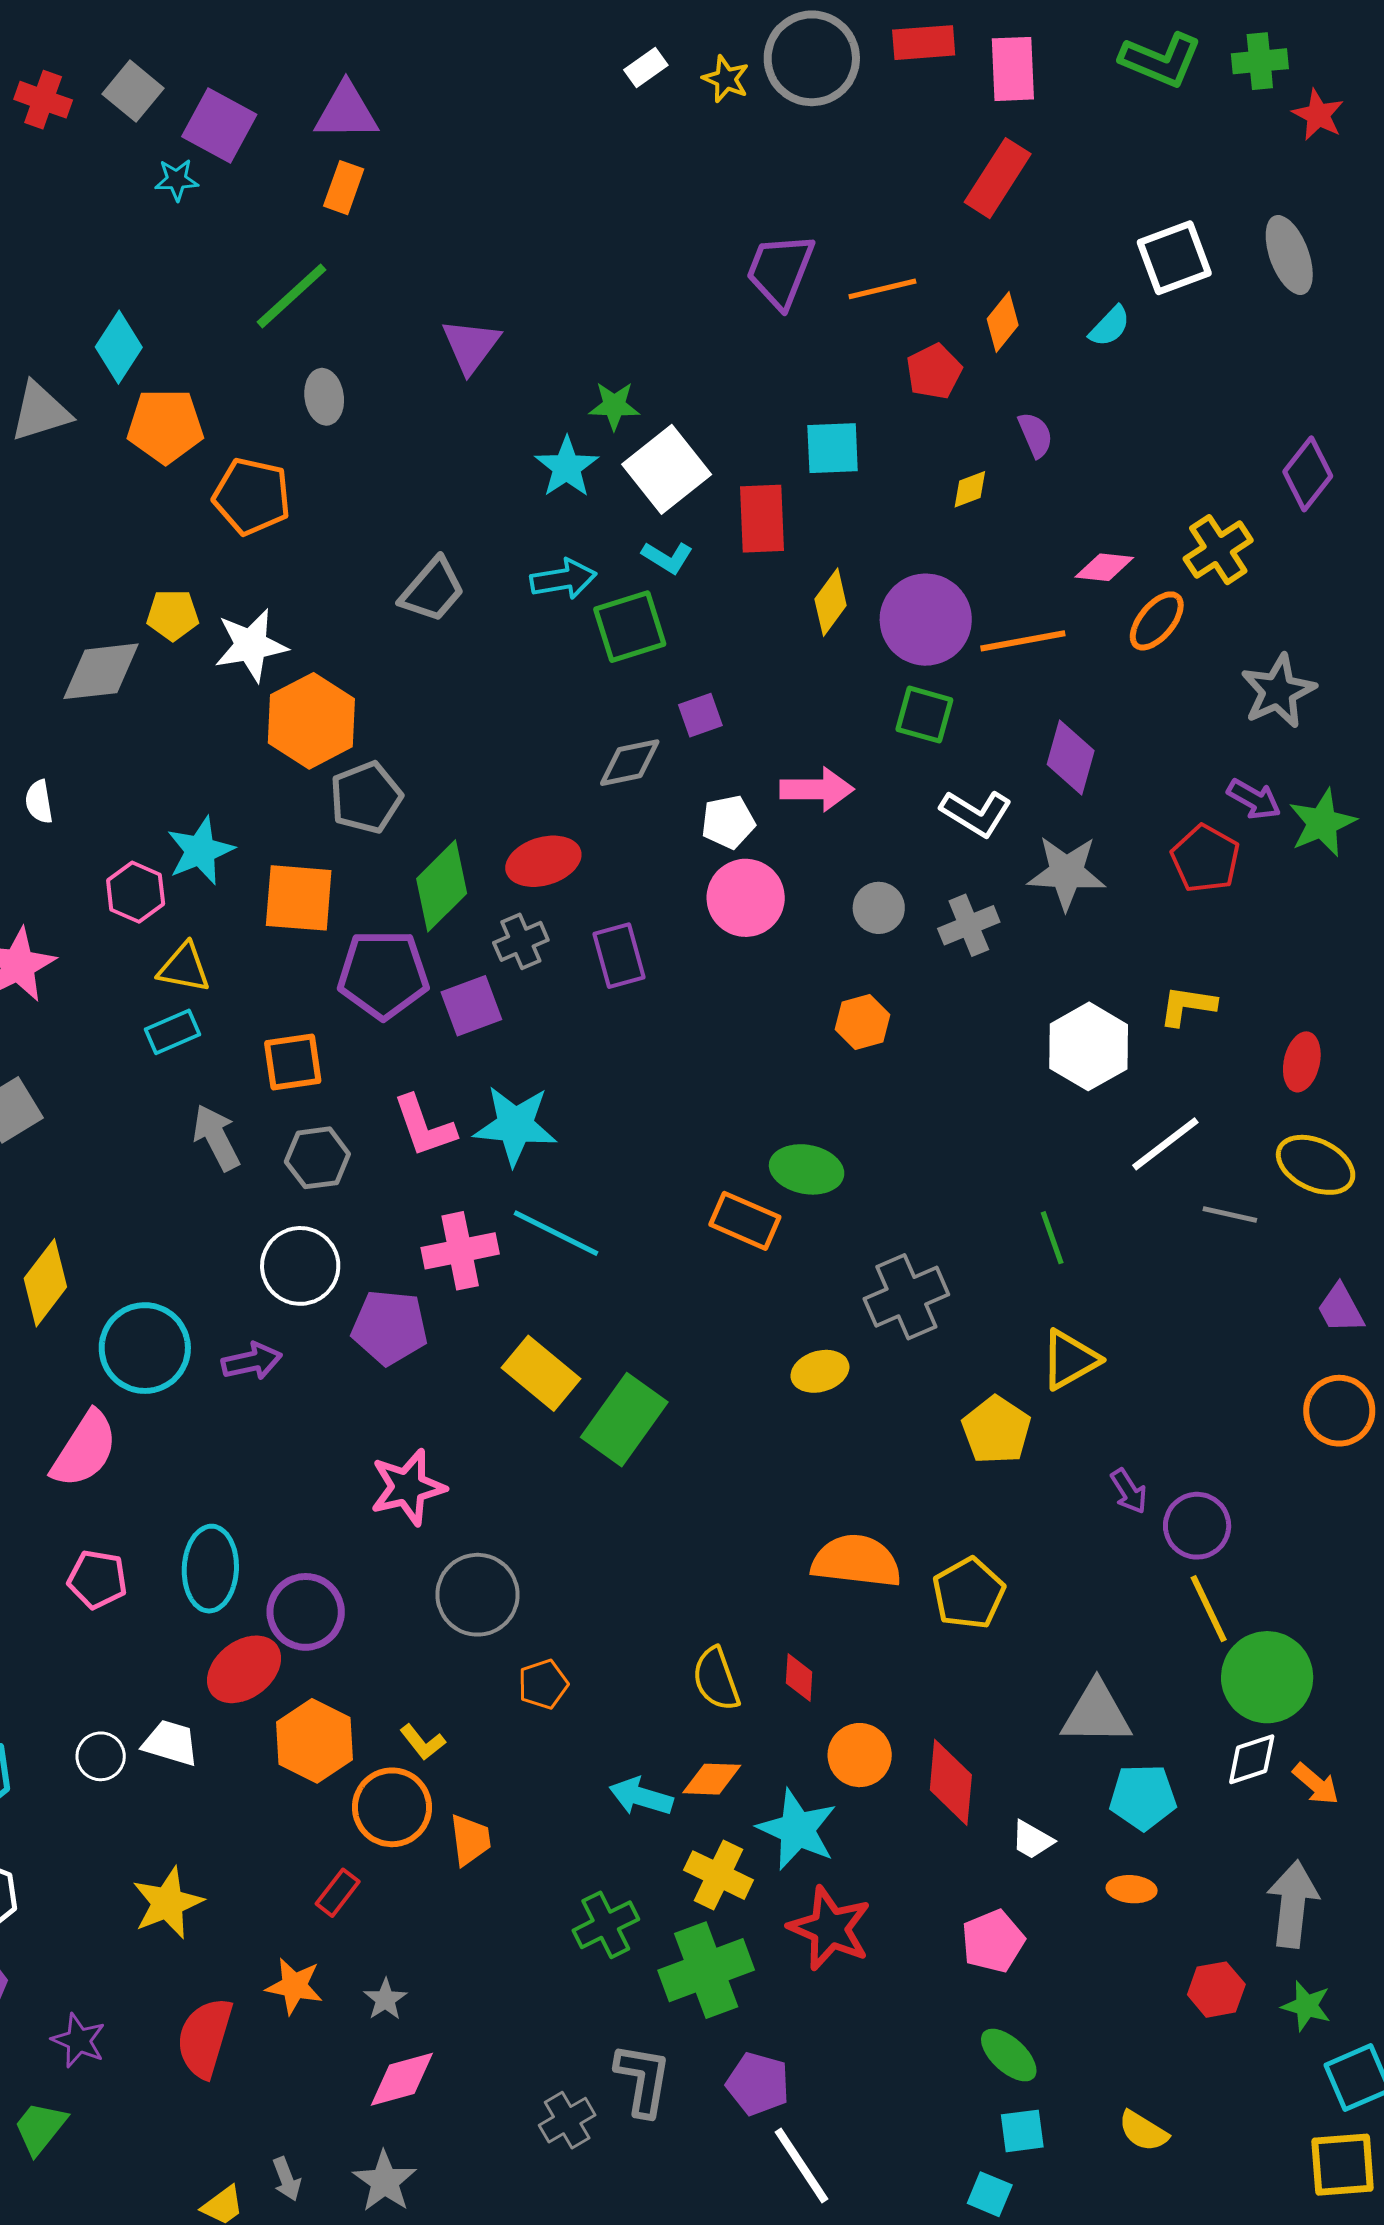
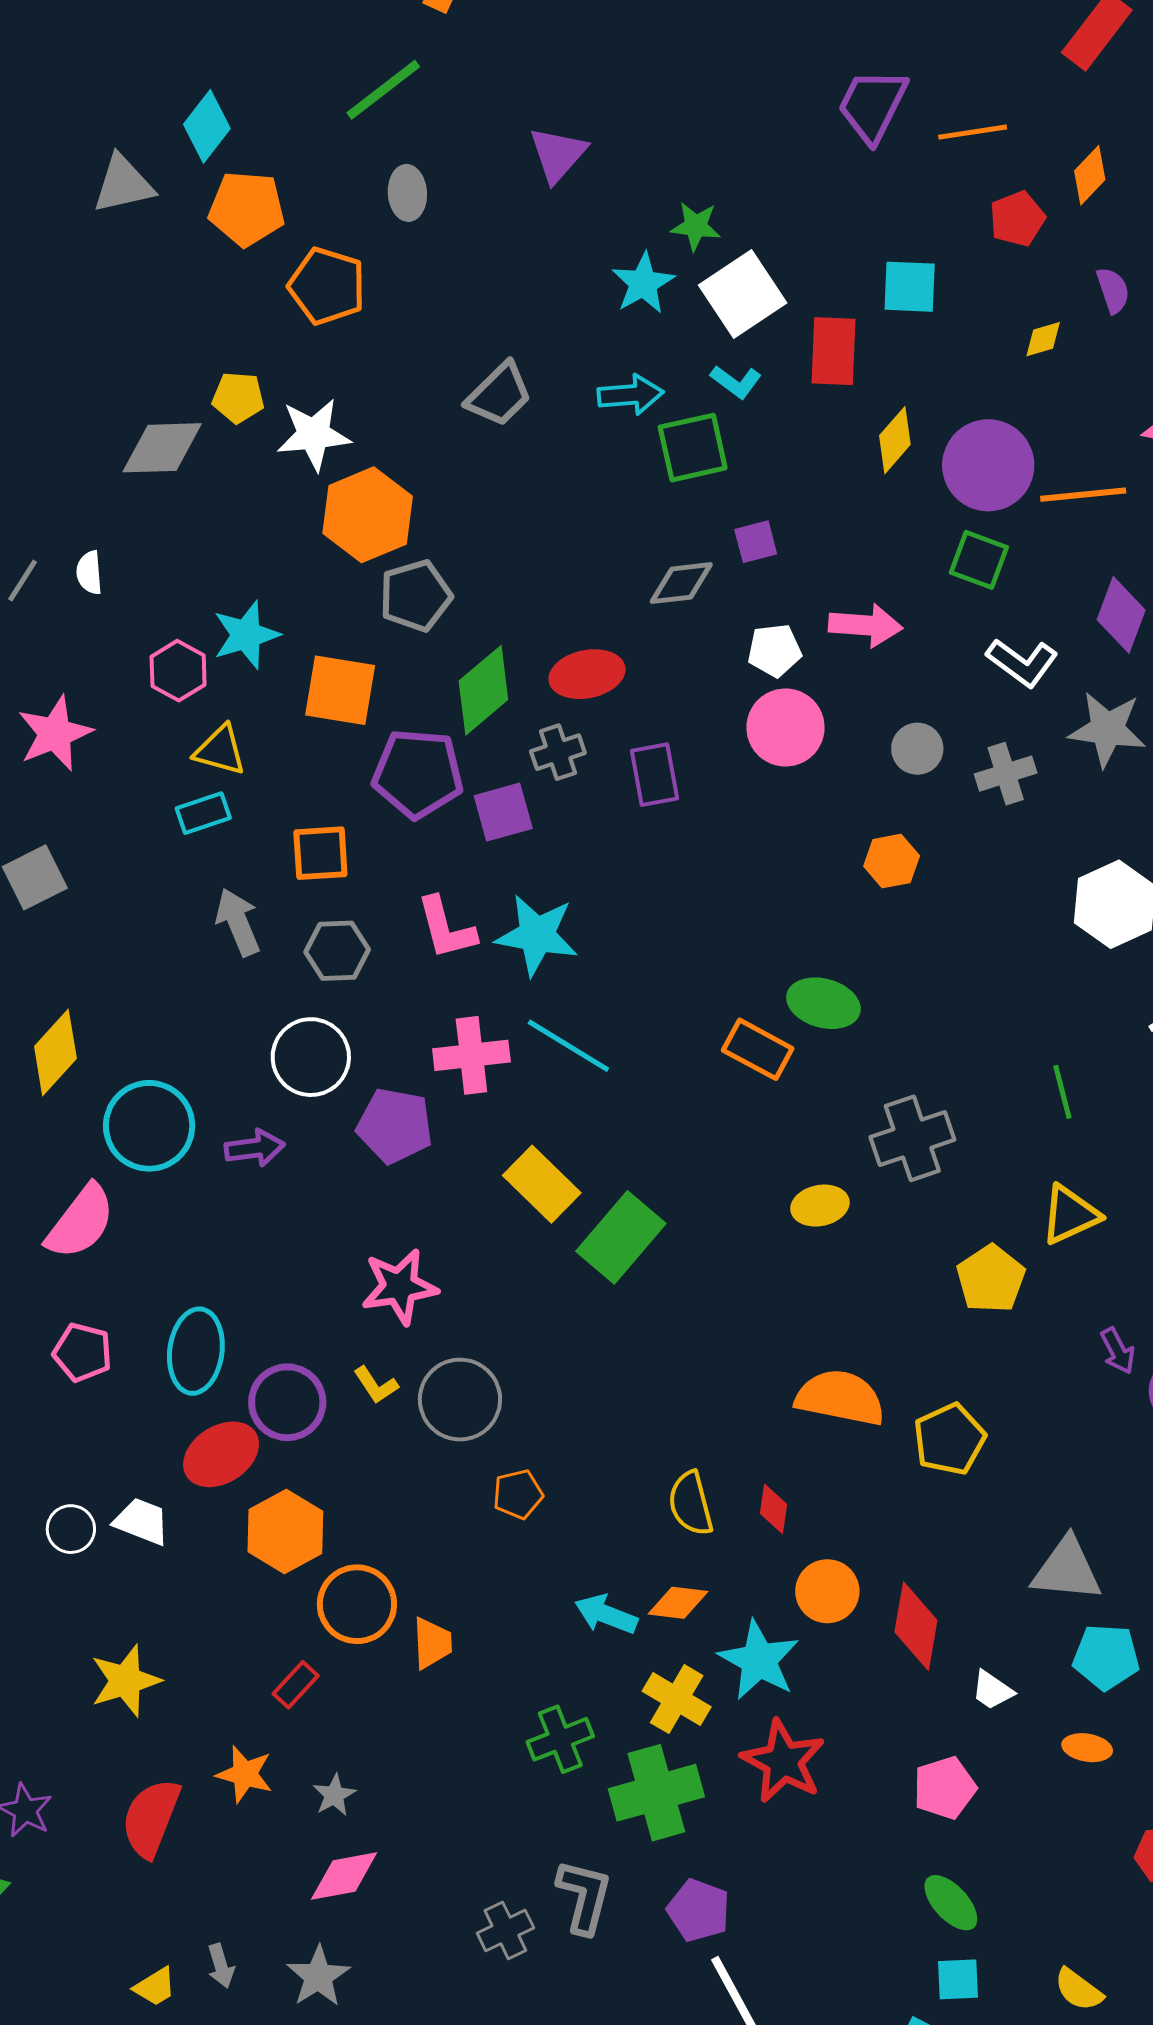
yellow L-shape: (423, 1742) -> (376, 1385), moved

